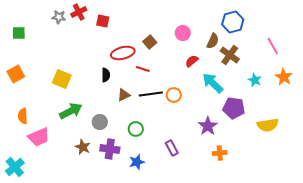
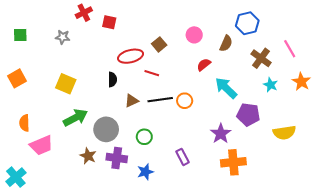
gray star: (59, 17) -> (63, 37), moved
brown cross: (230, 55) -> (261, 58), moved
gray circle: (100, 122) -> (106, 129), size x1.5
orange cross: (220, 153) -> (233, 162), size x1.6

